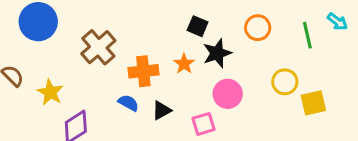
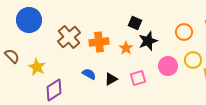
orange circle: (258, 28) -> (184, 32), moved
orange cross: (143, 71) -> (99, 42), moved
pink circle: (228, 94) -> (168, 66), moved
pink square: (204, 124) -> (138, 78), moved

